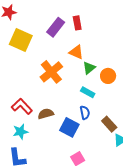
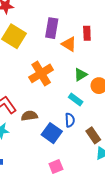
red rectangle: (77, 23) -> (87, 33), moved
purple rectangle: (56, 27) -> (52, 28), turned -36
orange triangle: (76, 52) -> (69, 44), moved

